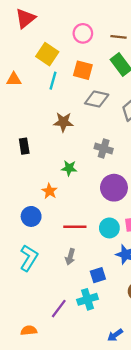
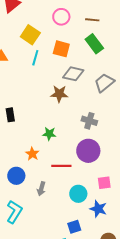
brown star: (63, 122) -> (59, 94), moved
gray cross: (104, 149) -> (89, 121), moved
red line: (75, 227) -> (61, 166), moved
cyan circle: (109, 228) -> (78, 194), moved
gray arrow: (70, 257) -> (41, 189), moved

